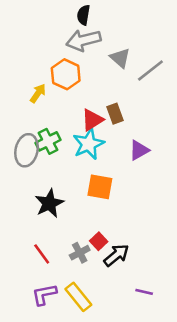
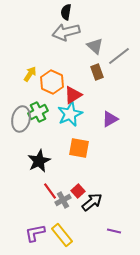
orange hexagon: (66, 74) -> (52, 82), moved
brown rectangle: (115, 114) -> (97, 72), moved
red line: (42, 254) -> (50, 191), moved

